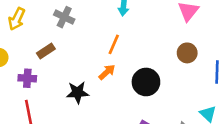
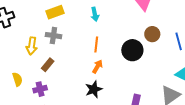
yellow arrow: (17, 19) -> (32, 46), moved
black circle: (146, 82) -> (132, 50), moved
black star: (78, 92) -> (94, 89), moved

